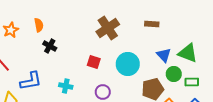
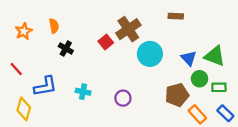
brown rectangle: (152, 24) -> (176, 16), moved
red square: (94, 62) -> (106, 42), moved, turned 32
cyan circle: (128, 64) -> (150, 54), moved

